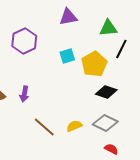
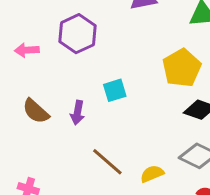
cyan square: (67, 56) -> (115, 90), moved
yellow semicircle: (74, 126) -> (152, 174), moved

